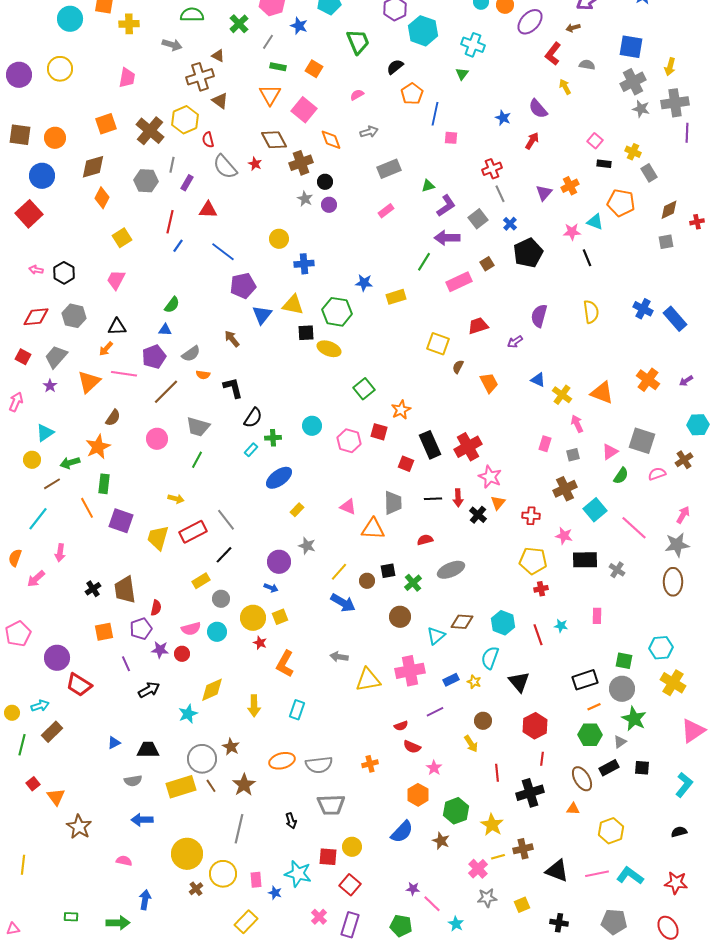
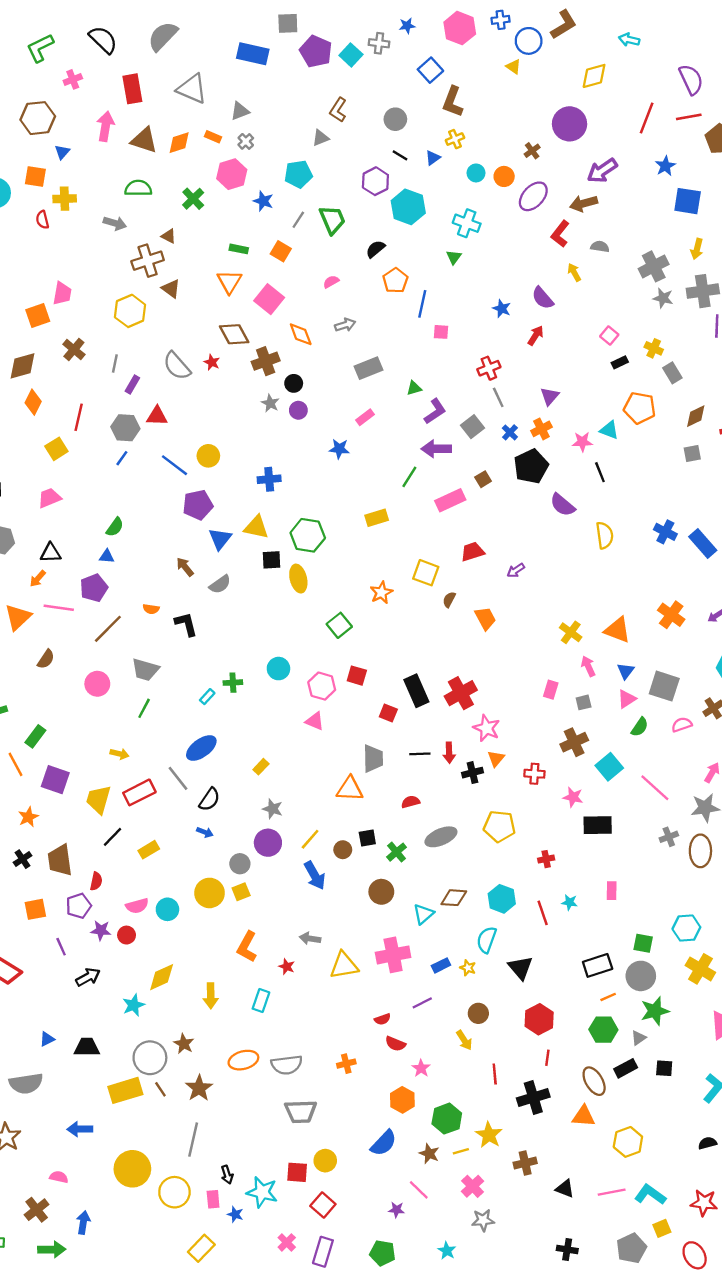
brown arrow: (573, 28) -> (584, 203), size x1.6
gray line: (268, 42) -> (298, 220), moved
blue square: (631, 47) -> (688, 201), moved
pink trapezoid: (127, 78) -> (62, 293), moved
brown cross: (150, 131) -> (74, 349), moved, size x0.7
red semicircle: (208, 140) -> (42, 220), moved
black rectangle: (604, 164) -> (620, 362), turned -32
gray hexagon: (146, 181) -> (125, 428), moved
orange cross: (570, 186) -> (541, 429), moved
red line: (170, 222) -> (79, 417), moved
yellow circle: (279, 239) -> (208, 456), moved
pink trapezoid: (116, 280) -> (49, 498), turned 40
blue star: (364, 283) -> (339, 449), moved
purple semicircle: (539, 316) -> (563, 505), moved, turned -65
yellow ellipse: (329, 349) -> (298, 579), turned 55
gray semicircle: (191, 354) -> (220, 584), moved
blue triangle: (538, 380) -> (626, 671), moved, turned 42
orange star: (401, 410) -> (381, 593), moved
black semicircle: (253, 418) -> (210, 799), moved
orange star: (98, 447) -> (28, 817), moved, size x0.7
blue ellipse: (279, 478) -> (201, 748), moved
green rectangle: (104, 484) -> (35, 736), turned 30
pink triangle: (348, 507) -> (315, 721), moved
black cross: (478, 515) -> (473, 773), turned 36
black line: (224, 555) -> (113, 837), moved
yellow pentagon: (533, 561) -> (499, 826), moved
purple circle: (279, 562) -> (268, 843), moved
gray cross: (617, 570) -> (669, 837), moved, turned 35
blue arrow: (271, 588) -> (205, 832), moved
gray circle: (221, 599) -> (240, 864), moved
blue arrow: (343, 603) -> (315, 875), turned 30
red star: (260, 643) -> (287, 967), moved
green star: (634, 719) -> (655, 1011), turned 30
gray semicircle: (133, 781) -> (26, 1083), moved, size x1.6
orange triangle: (573, 809) -> (584, 1116), size x1.5
black arrow: (291, 821) -> (227, 1175), moved
yellow line: (498, 857) -> (461, 1151), moved
black triangle: (557, 871) -> (565, 1189), size x0.7
brown cross: (196, 889) -> (37, 1210), moved, size x1.5
pink line: (432, 904) -> (419, 1190), moved
yellow square: (522, 905) -> (662, 1228), moved
gray pentagon: (614, 922) -> (631, 1248), turned -30

